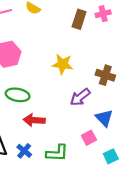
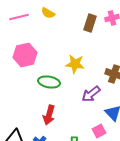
green ellipse: (18, 95) -> (49, 82), moved
red arrow: (34, 120) -> (49, 115), turned -78

